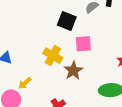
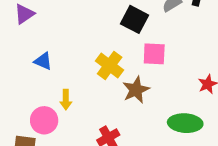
yellow arrow: (25, 83) -> (66, 100), turned -56

